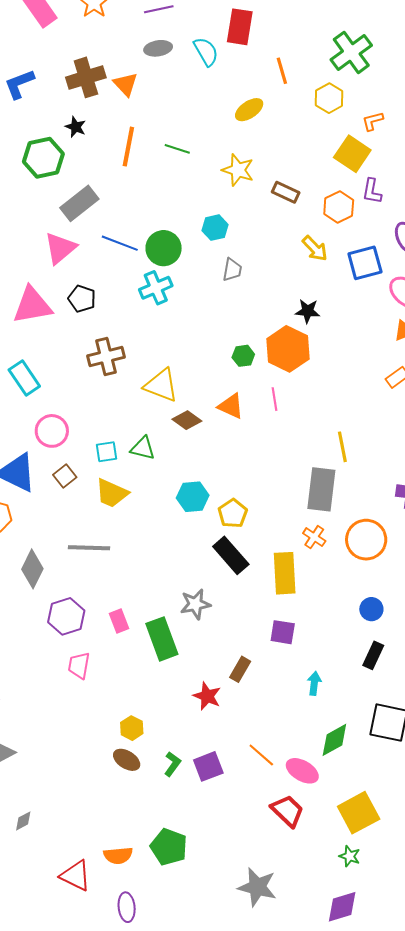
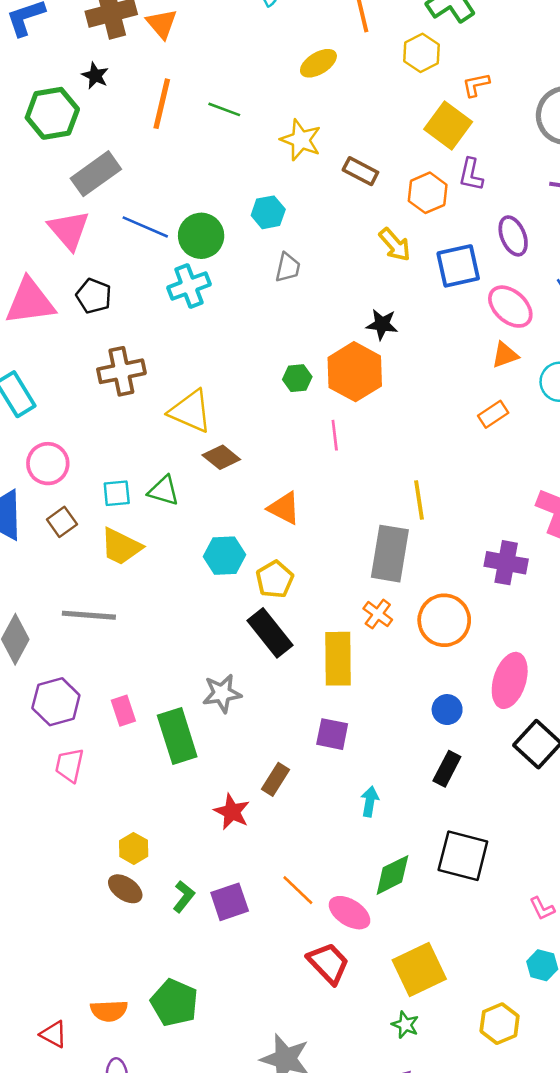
pink triangle: (60, 248) -> (69, 230), turned -33
orange triangle: (231, 406) -> (284, 508), moved
red triangle: (76, 876) -> (53, 1034), size x0.7

